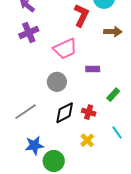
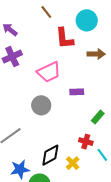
red L-shape: (81, 15) -> (64, 38), turned 150
red cross: (89, 112) -> (86, 142), moved
black diamond: (65, 113) -> (50, 155), moved

